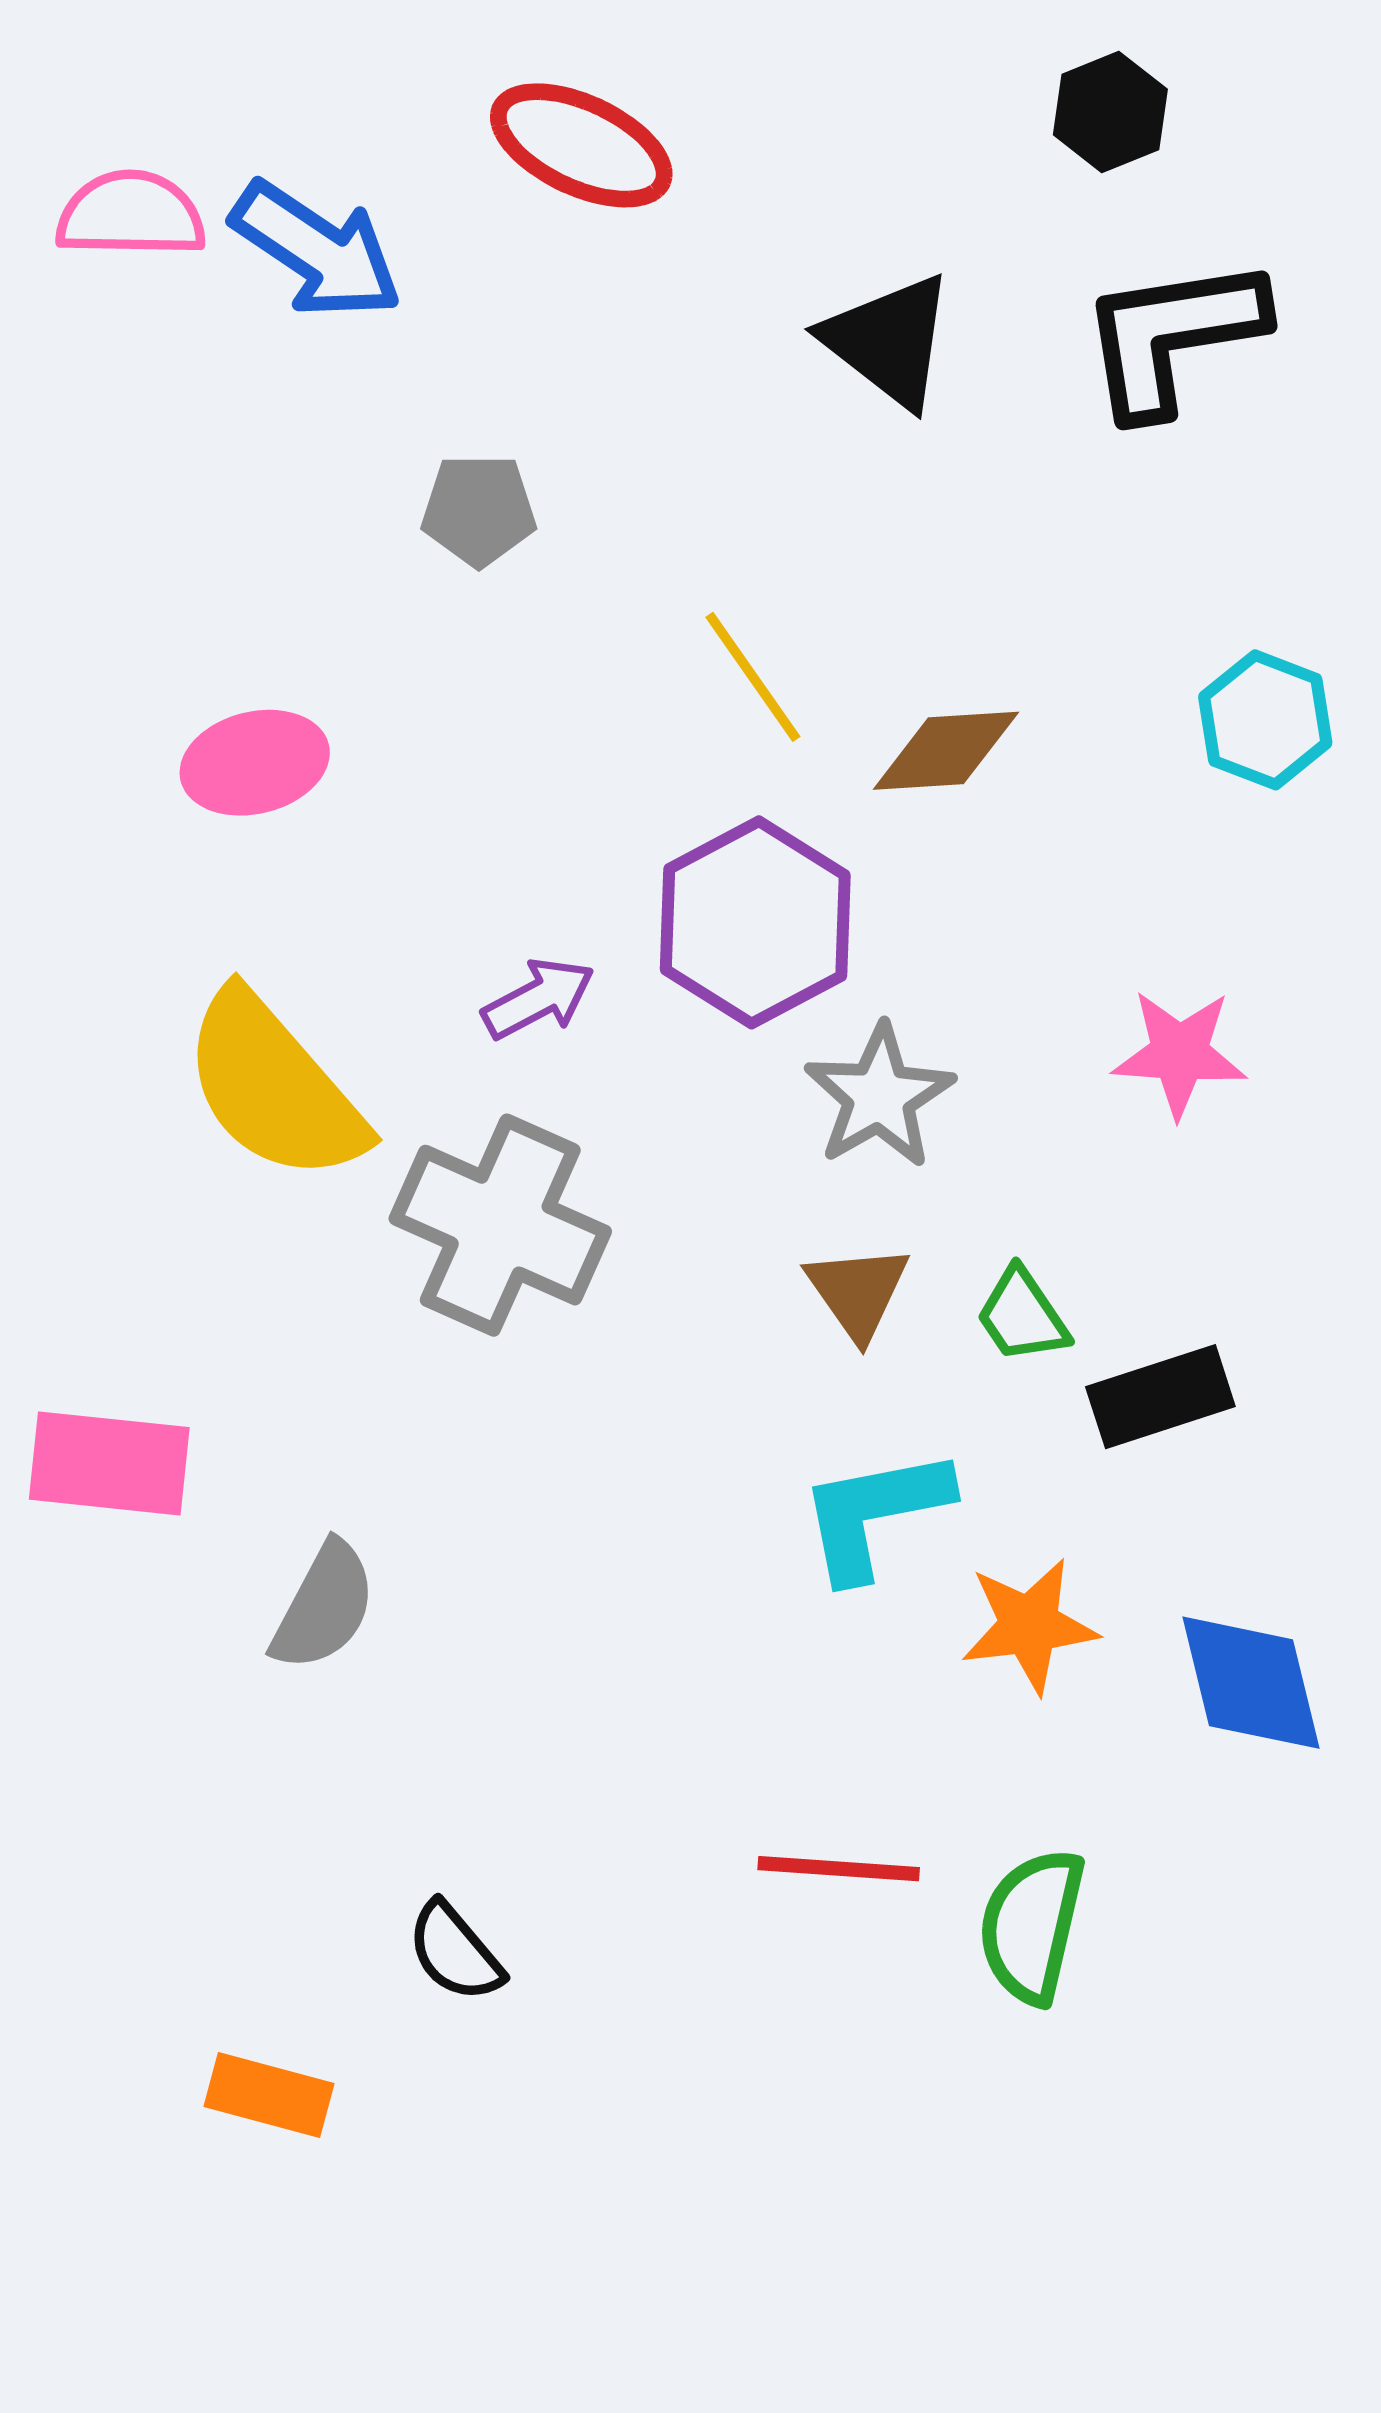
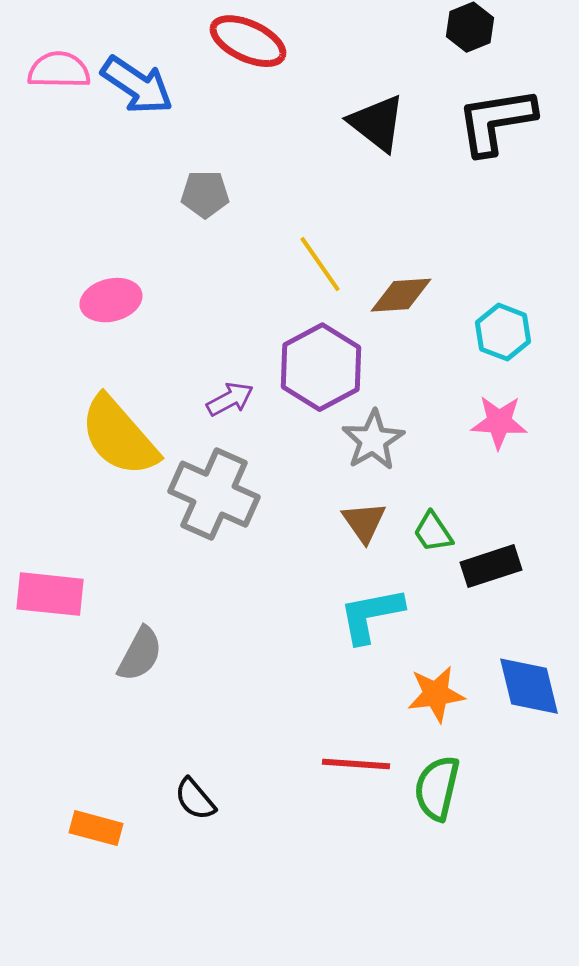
cyan hexagon: (1265, 720) -> (503, 332), moved
orange star: (1029, 1625) -> (436, 694), moved
orange rectangle: (269, 2095) -> (96, 828), moved

